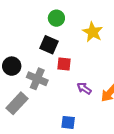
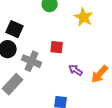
black square: (49, 45) -> (15, 29), moved

